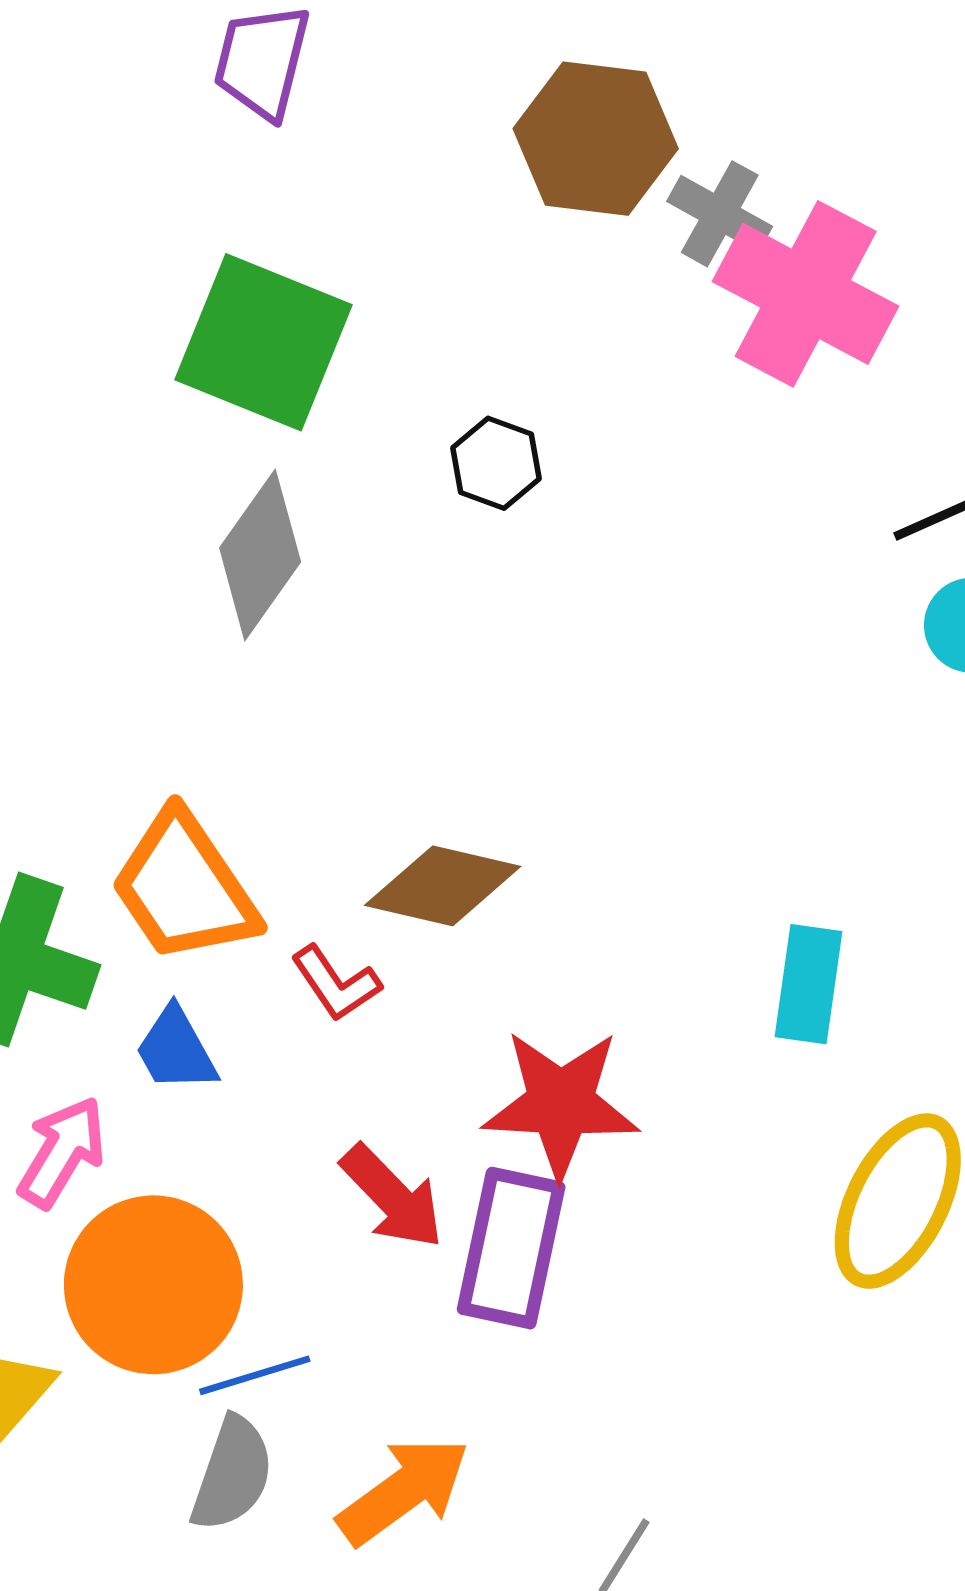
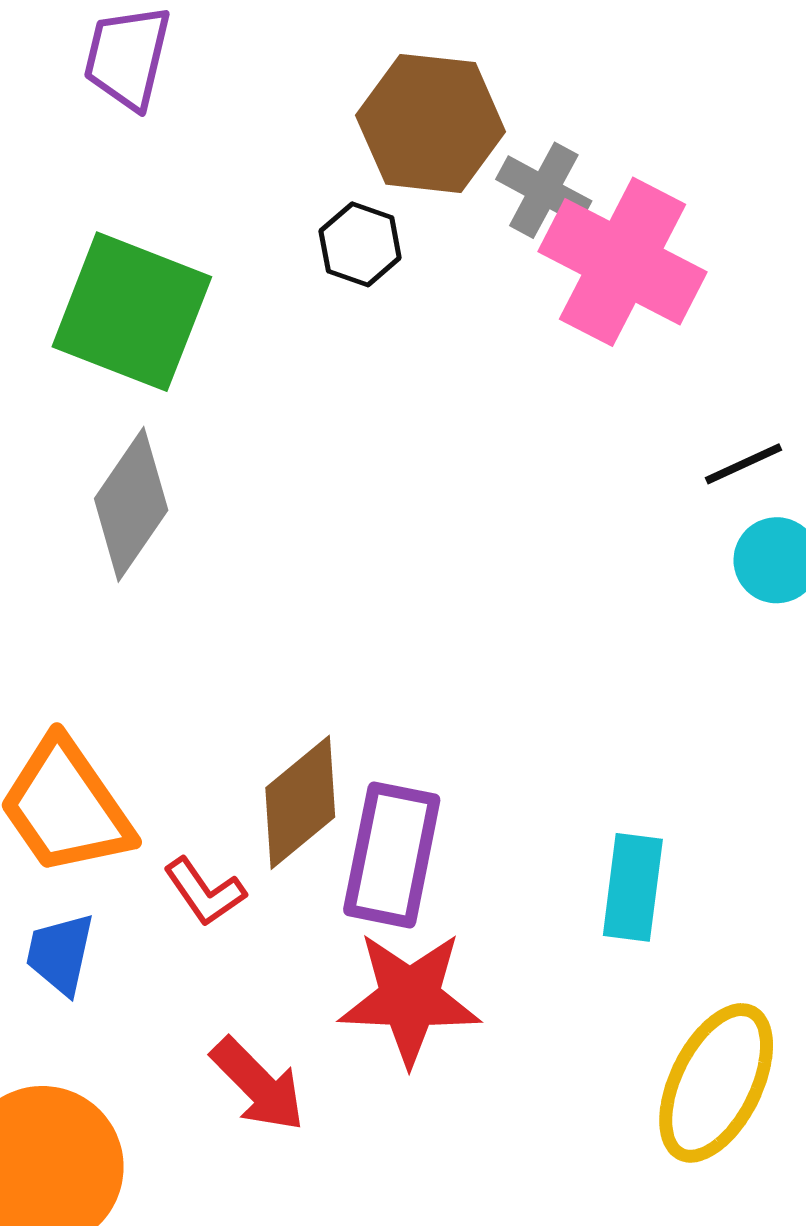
black hexagon: (496, 463) -> (360, 244), moved
brown diamond: (443, 886) -> (300, 802), turned -52
blue trapezoid: (176, 1050) -> (60, 954), turned 42
purple rectangle: (511, 1248) -> (392, 855), moved

